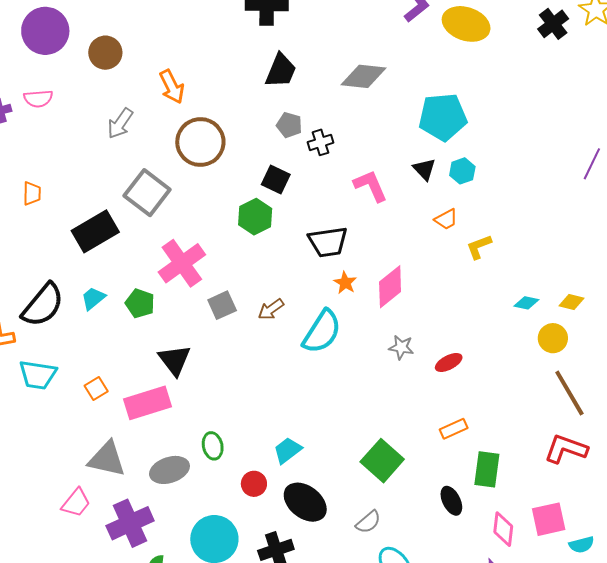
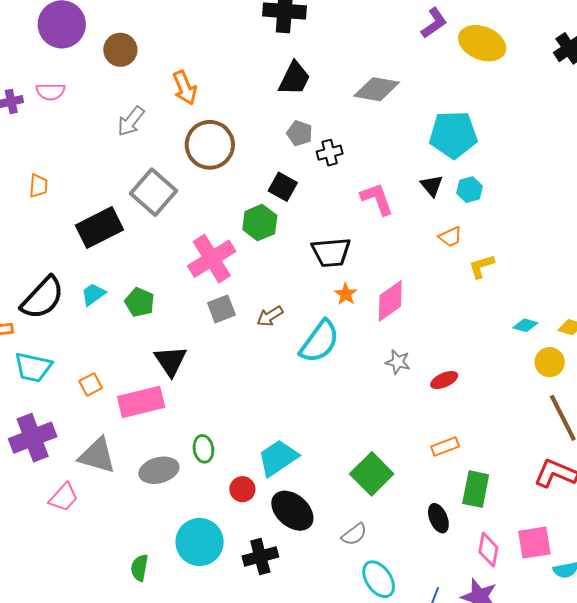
pink cross: (182, 263) -> (212, 259), moved
cyan trapezoid: (288, 450) -> (278, 458), size x1.4
purple cross: (130, 523) -> (33, 438), moved

